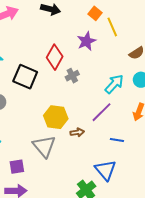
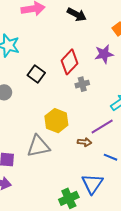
black square: (25, 77) -> (36, 74), size x0.7
brown arrow: (77, 132) -> (84, 142), moved
gray triangle: (44, 146) -> (38, 146), turned 45

